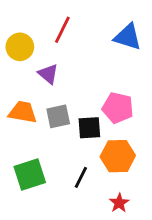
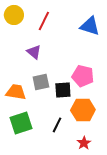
yellow circle: (20, 47) -> (14, 15), moved
orange trapezoid: (23, 112) -> (16, 92), moved

